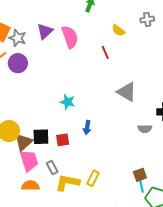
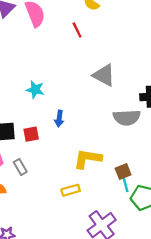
gray semicircle: (145, 129) -> (127, 118), size x1.6
yellow rectangle: (93, 178) -> (71, 190), moved, turned 49
yellow L-shape: (67, 183) -> (88, 159), moved

